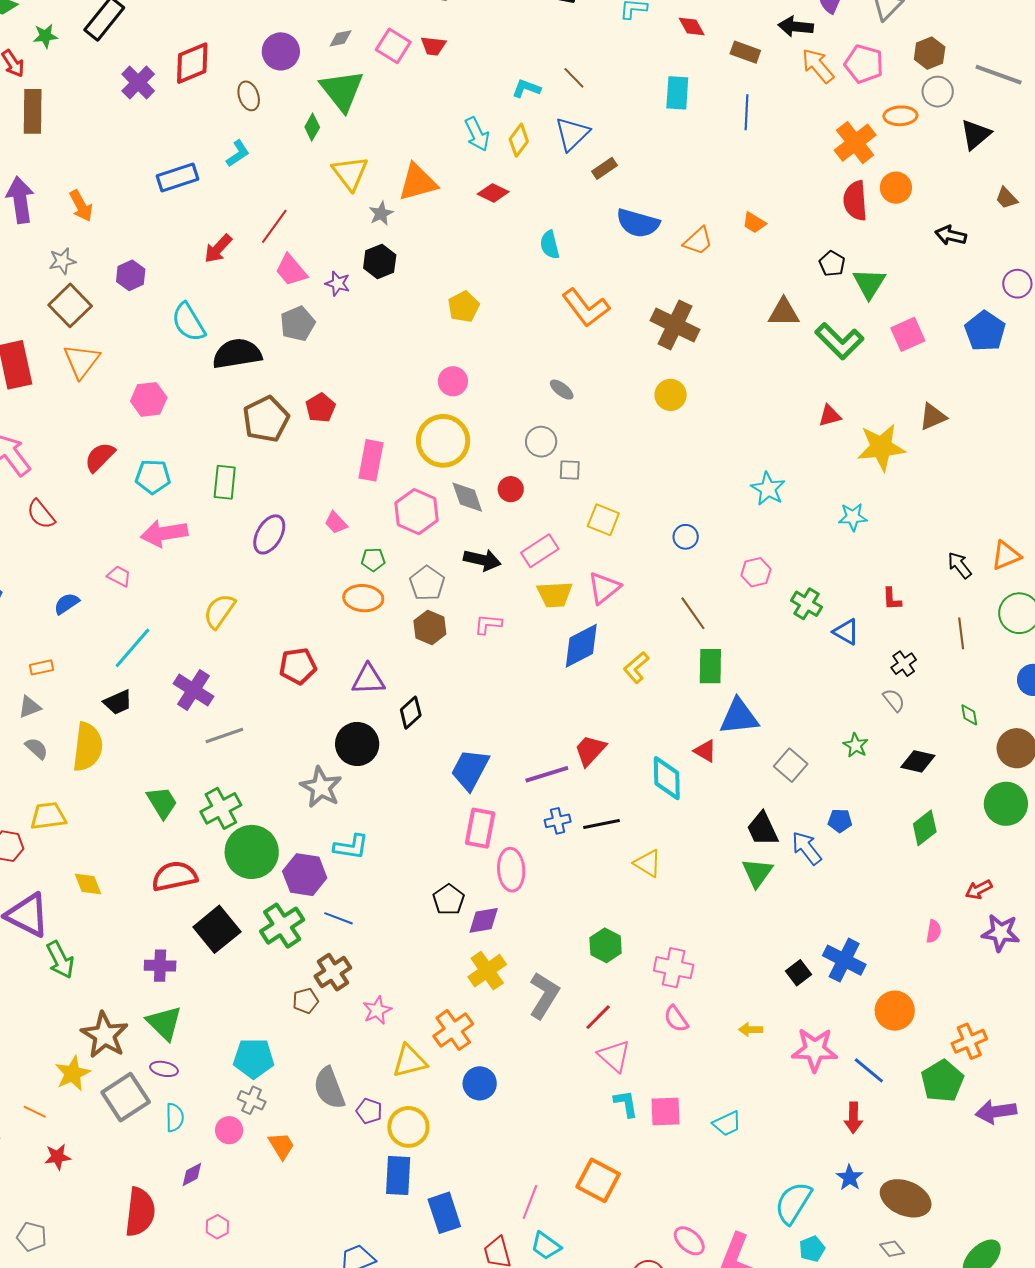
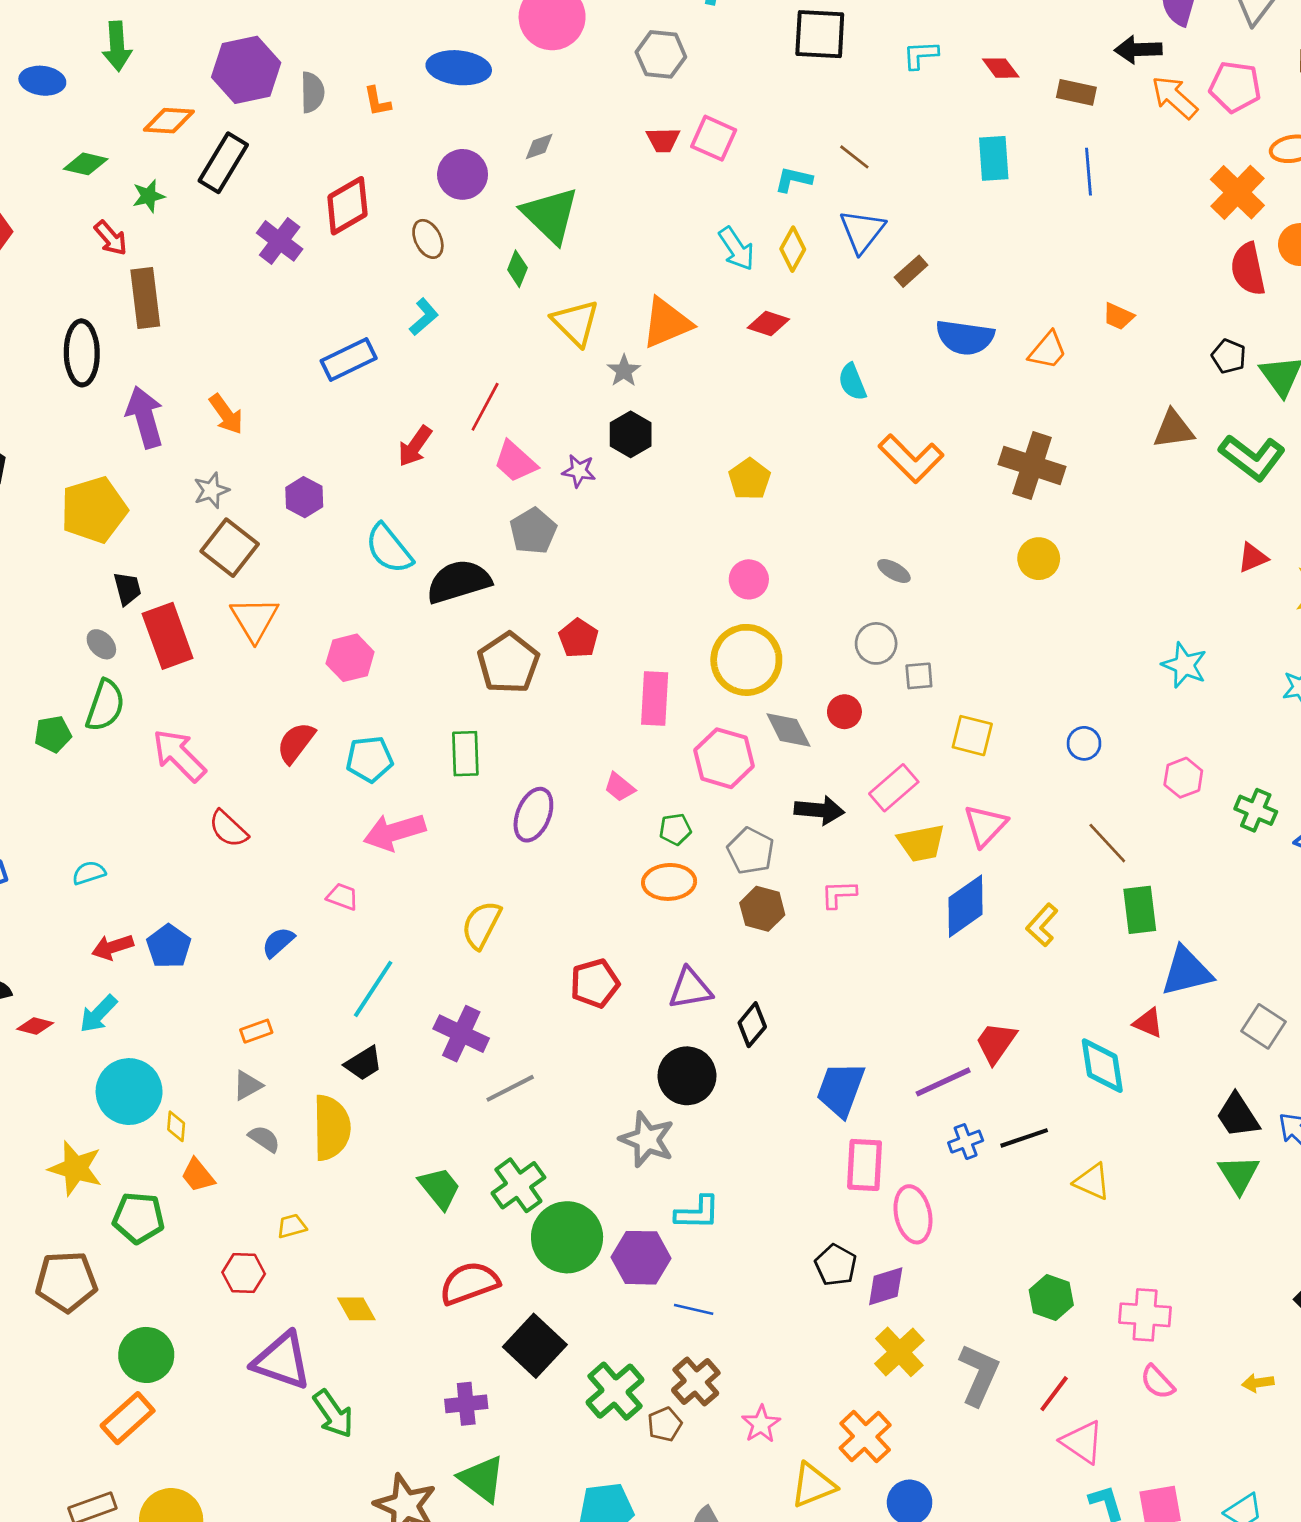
pink square: (393, 46) -> (714, 138), moved
yellow trapezoid: (48, 816) -> (292, 1226), size x0.6
green cross: (282, 926) -> (615, 1391), moved

